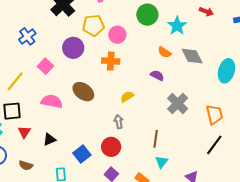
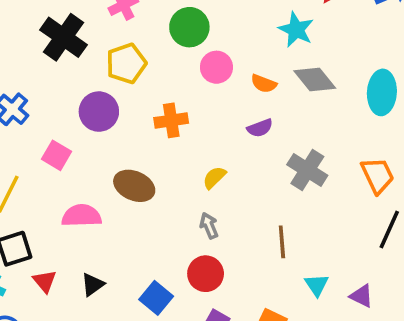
green circle: (147, 15) -> (189, 27), moved
cyan star: (177, 26) -> (296, 30), moved
pink circle: (117, 35) -> (216, 67), moved
purple semicircle: (157, 75) -> (260, 128), turned 144
cyan triangle: (162, 162) -> (317, 285), moved

